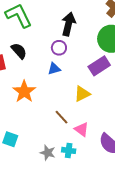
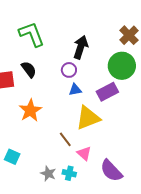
blue triangle: (54, 69) -> (75, 90), moved
yellow triangle: (82, 94) -> (88, 118), size x1.5

